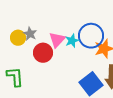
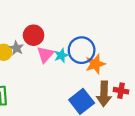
red circle: (43, 53) -> (34, 35), moved

